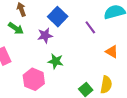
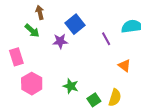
green star: (56, 61) -> (71, 86), moved
pink hexagon: (34, 79) -> (32, 84), moved

